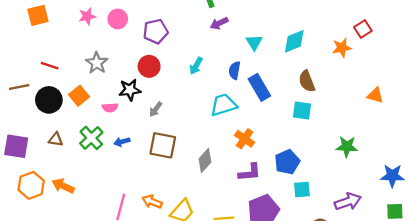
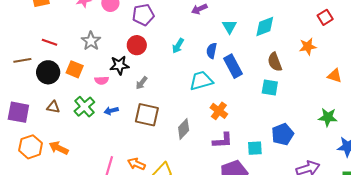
orange star: (342, 48) -> (308, 47), moved
orange square: (79, 96) -> (75, 69), turned -30
green star: (347, 147) -> (328, 117), moved
blue pentagon: (287, 162) -> (283, 134), moved
cyan square: (302, 190) -> (255, 148), moved

